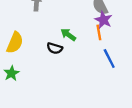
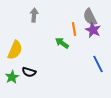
orange line: (99, 32) -> (74, 29), moved
black semicircle: (55, 48) -> (29, 72), moved

